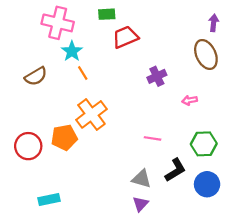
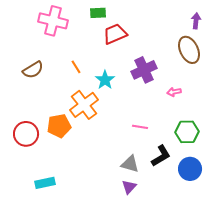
cyan star: (72, 51) -> (105, 80), moved
purple cross: (157, 76) -> (144, 70), size x1.4

